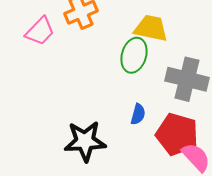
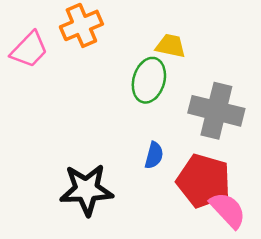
yellow trapezoid: (151, 28) -> (171, 46), size x0.7

